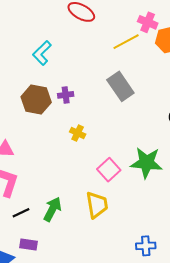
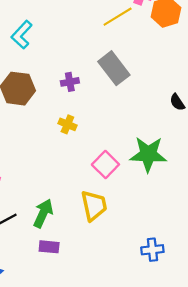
purple cross: (66, 95) -> (70, 82), moved
purple rectangle: (28, 244) -> (49, 247), moved

